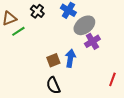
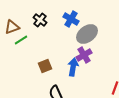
purple cross: (92, 41) -> (84, 55), moved
brown square: (53, 60) -> (45, 66), moved

